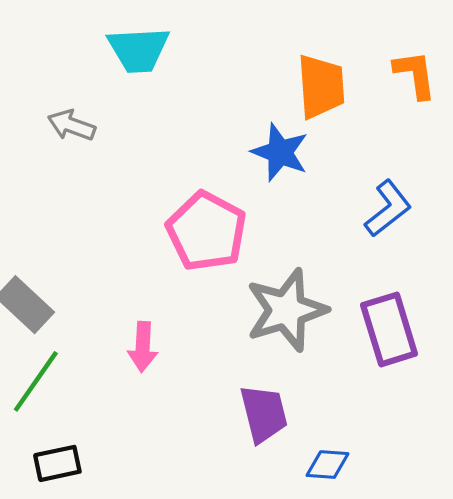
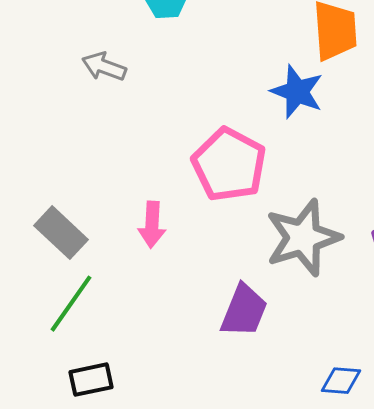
pink arrow: (143, 347) -> (152, 225), moved
purple trapezoid: (264, 414) -> (244, 311), moved, turned 36

